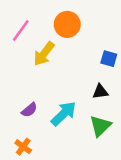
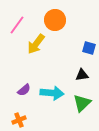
cyan arrow: (64, 114) -> (52, 93), turned 50
orange cross: (23, 147) -> (19, 120), turned 32

